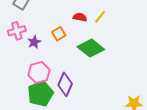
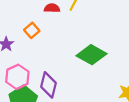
green diamond: (91, 48) -> (91, 55), moved

